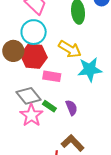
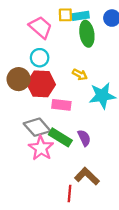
cyan circle: (34, 32) -> (40, 58), size x0.7
yellow arrow: (70, 49) -> (80, 75), size x0.6
green rectangle: (49, 106) -> (60, 137), size x1.5

